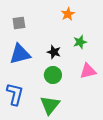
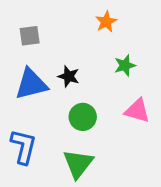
black star: (54, 52) -> (69, 76), moved
pink triangle: (88, 71) -> (137, 111), turned 30

